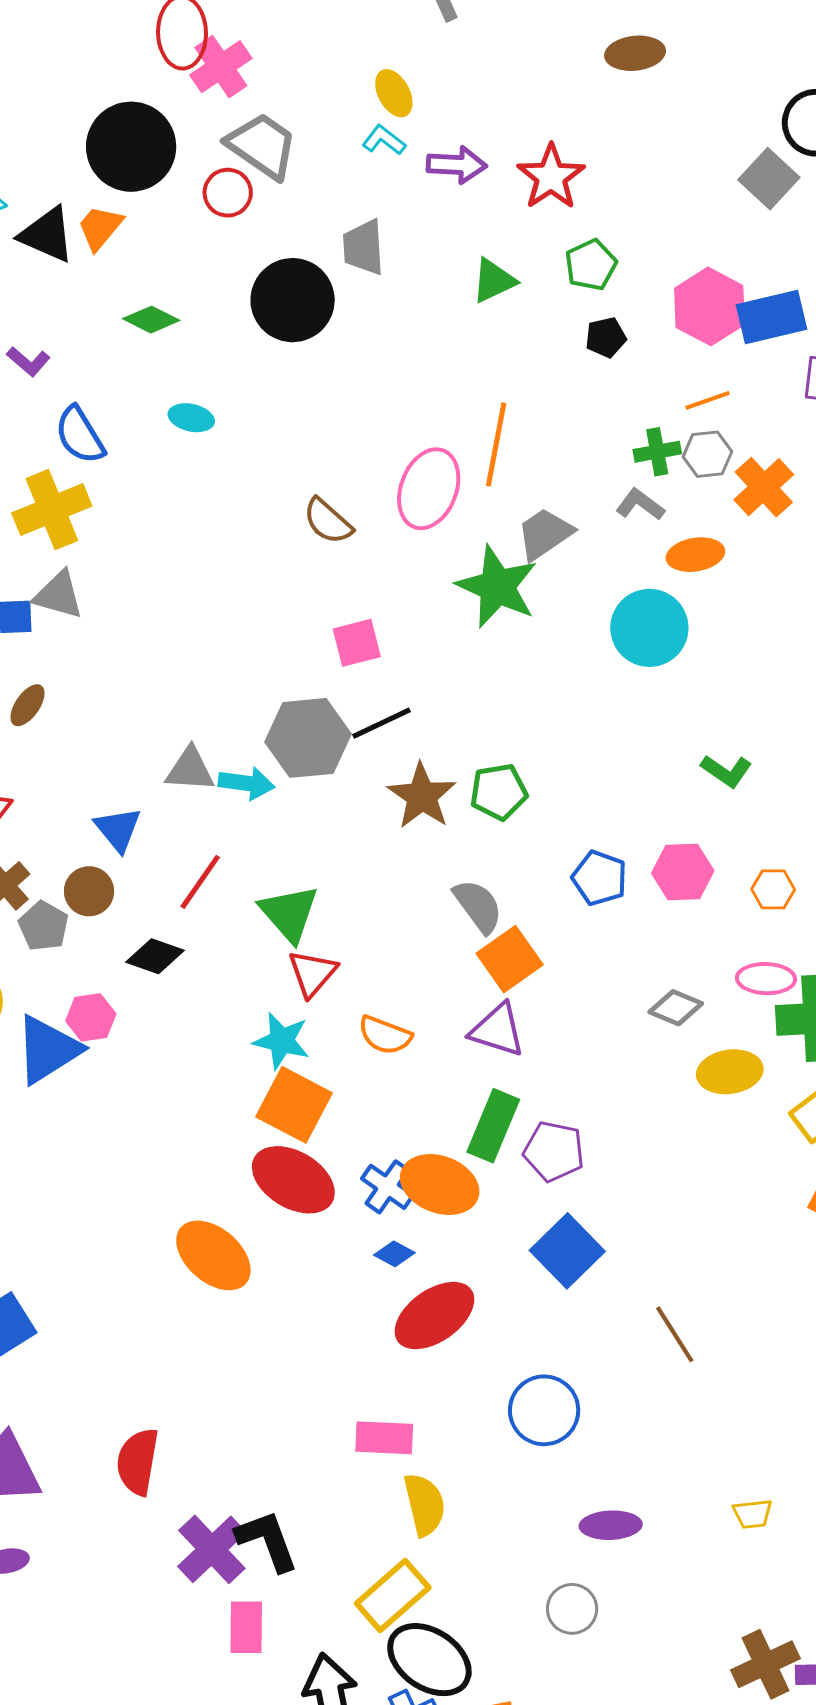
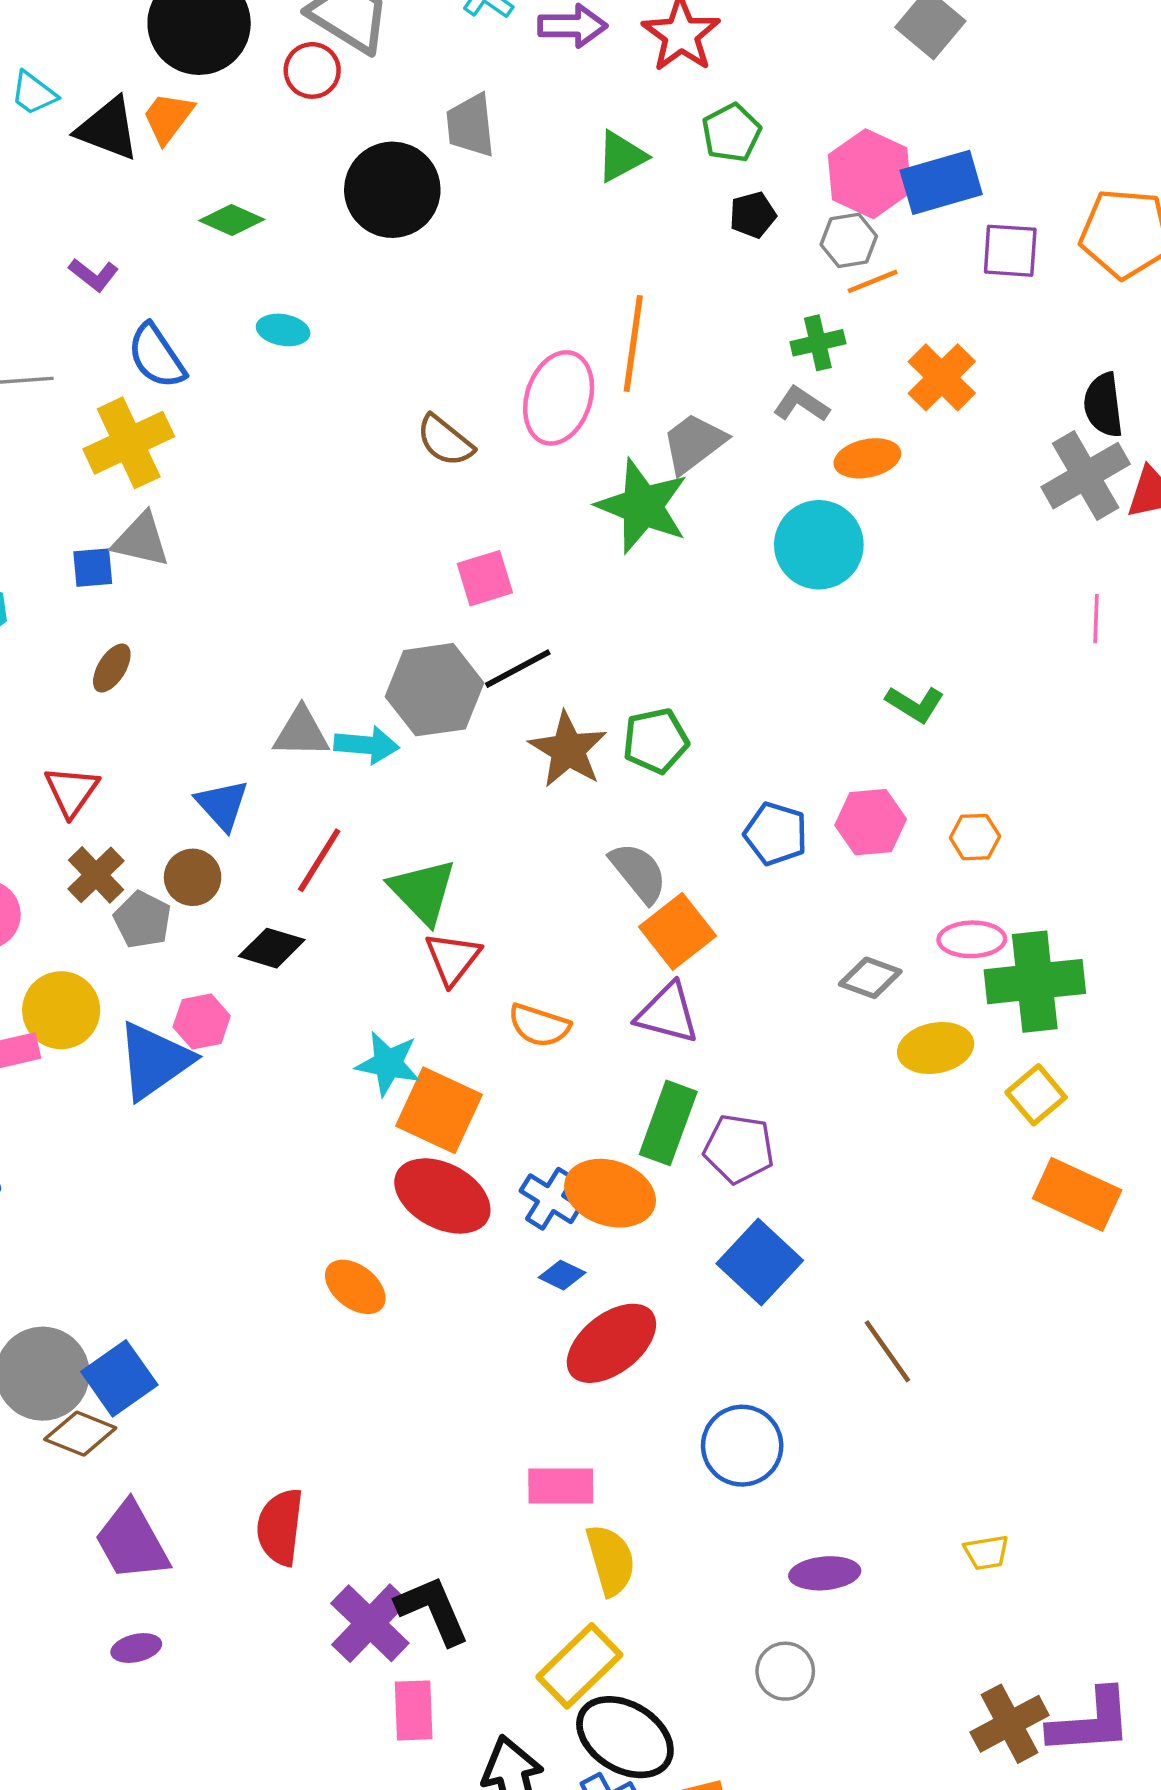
gray hexagon: (707, 454) -> (849, 240), moved
cyan star: (282, 1041) -> (388, 1064), moved
orange ellipse: (213, 1255) -> (355, 1287), size x0.7

